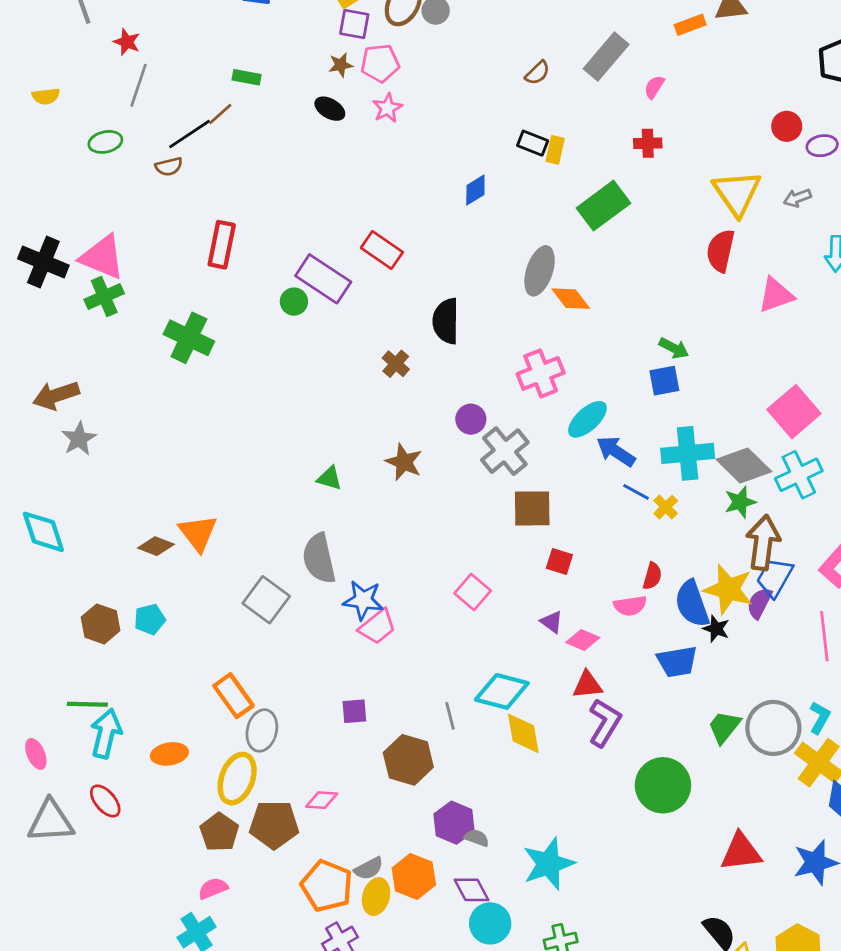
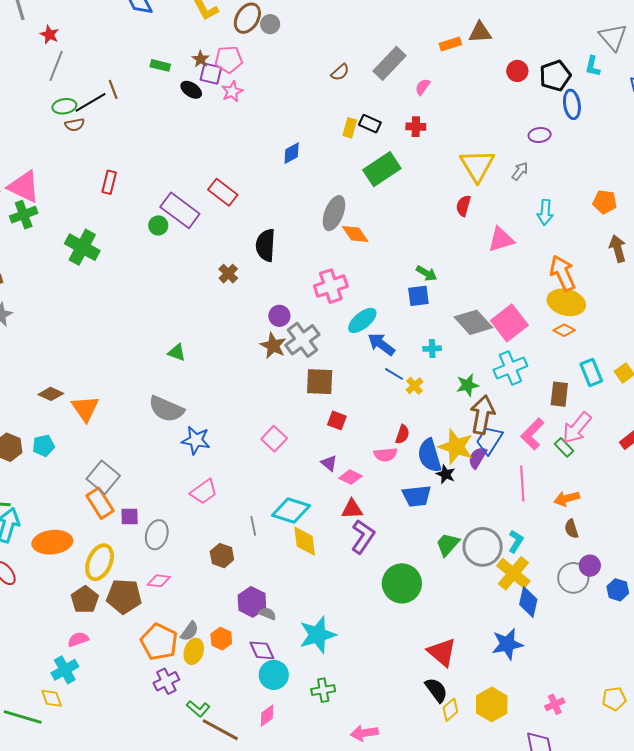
purple square: (354, 24) -> (211, 74), moved
brown star: (341, 65) -> (201, 59), turned -30
green rectangle: (247, 77) -> (160, 65), moved
brown line: (220, 114) -> (113, 89), turned -72
red circle: (787, 126) -> (517, 71), moved
green ellipse: (105, 142) -> (64, 106), moved
black rectangle: (533, 143) -> (370, 124), moved
gray arrow: (797, 198) -> (520, 171), turned 144
red rectangle: (222, 245) -> (109, 182), size x0.7
red semicircle: (721, 251) -> (463, 206), size x0.7
cyan cross: (688, 453) -> (432, 349), size x0.5
brown star: (404, 462) -> (273, 346), moved
gray diamond: (744, 465) -> (473, 322), moved
orange triangle: (198, 533) -> (85, 408), moved
gray semicircle: (319, 558) -> (166, 409), turned -57
gray square: (266, 600) -> (103, 477), moved
pink trapezoid: (377, 627) -> (204, 492), moved
purple square: (354, 711) -> (130, 516), moved
gray ellipse: (262, 730) -> (157, 535), moved
orange ellipse: (169, 754) -> (52, 542), size x1.5
brown hexagon: (408, 760) -> (222, 556), size x0.7
red triangle: (741, 852) -> (442, 652), moved, turned 44
gray semicircle: (369, 868) -> (190, 631), turned -30
orange hexagon: (414, 876) -> (221, 639), size x0.7

